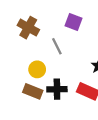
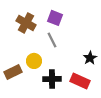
purple square: (73, 22) -> (55, 18), moved
brown rectangle: (33, 91) -> (13, 72), moved, turned -48

